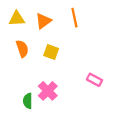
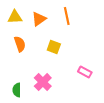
yellow square: (51, 52) -> (54, 47), moved
green semicircle: (28, 101) -> (17, 90), moved

